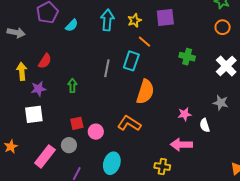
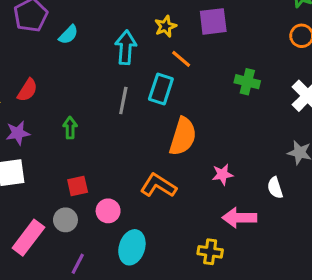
cyan arrow: (107, 20) -> (126, 47), moved
pink star: (185, 114) -> (222, 174), moved
pink circle: (96, 132) -> (108, 211), moved

